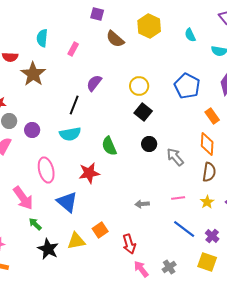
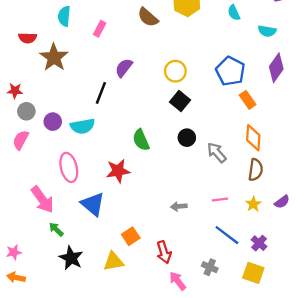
orange rectangle: (212, 116) -> (248, 100), moved
cyan semicircle: (70, 134) -> (83, 126), moved
yellow triangle: (76, 241) -> (113, 261), moved
gray cross: (169, 267) -> (210, 267), moved, turned -32

